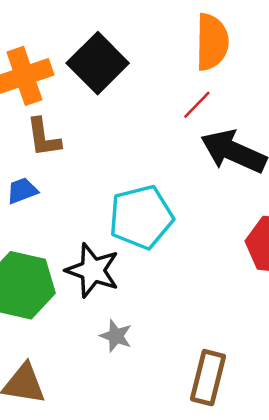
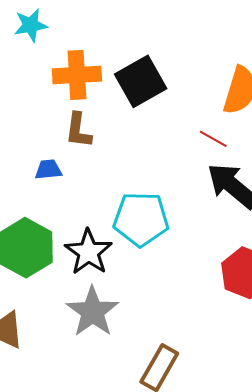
red line: (197, 105) -> (213, 139), turned 60
gray star: (116, 336) -> (93, 312), size x1.8

